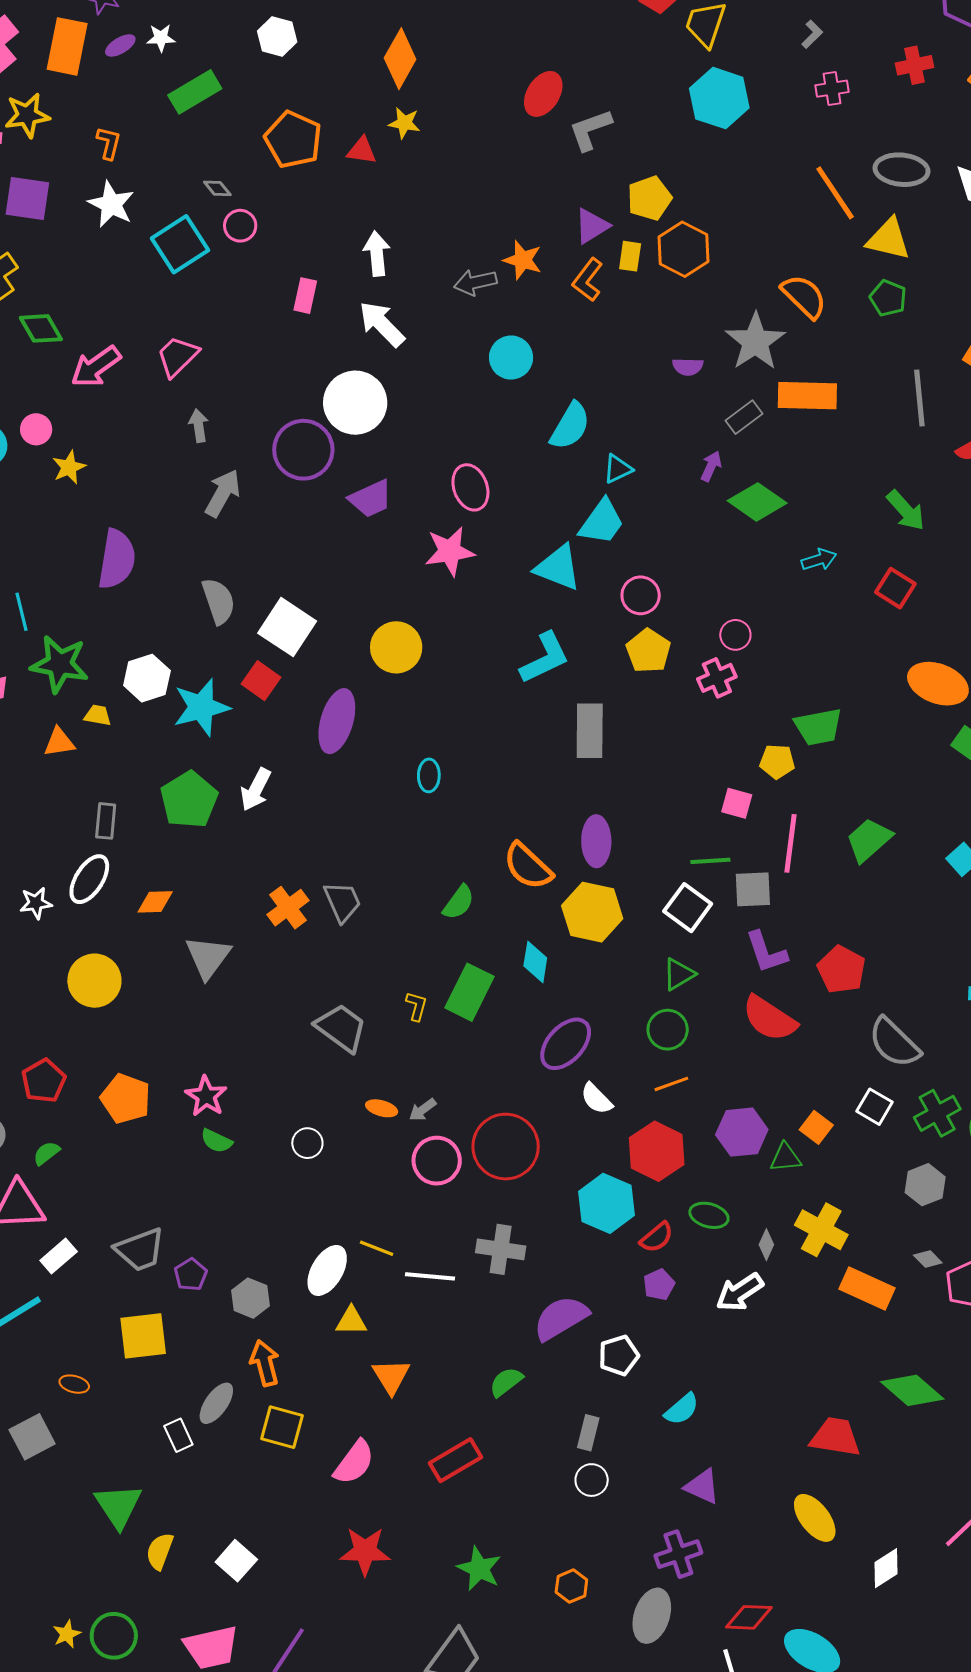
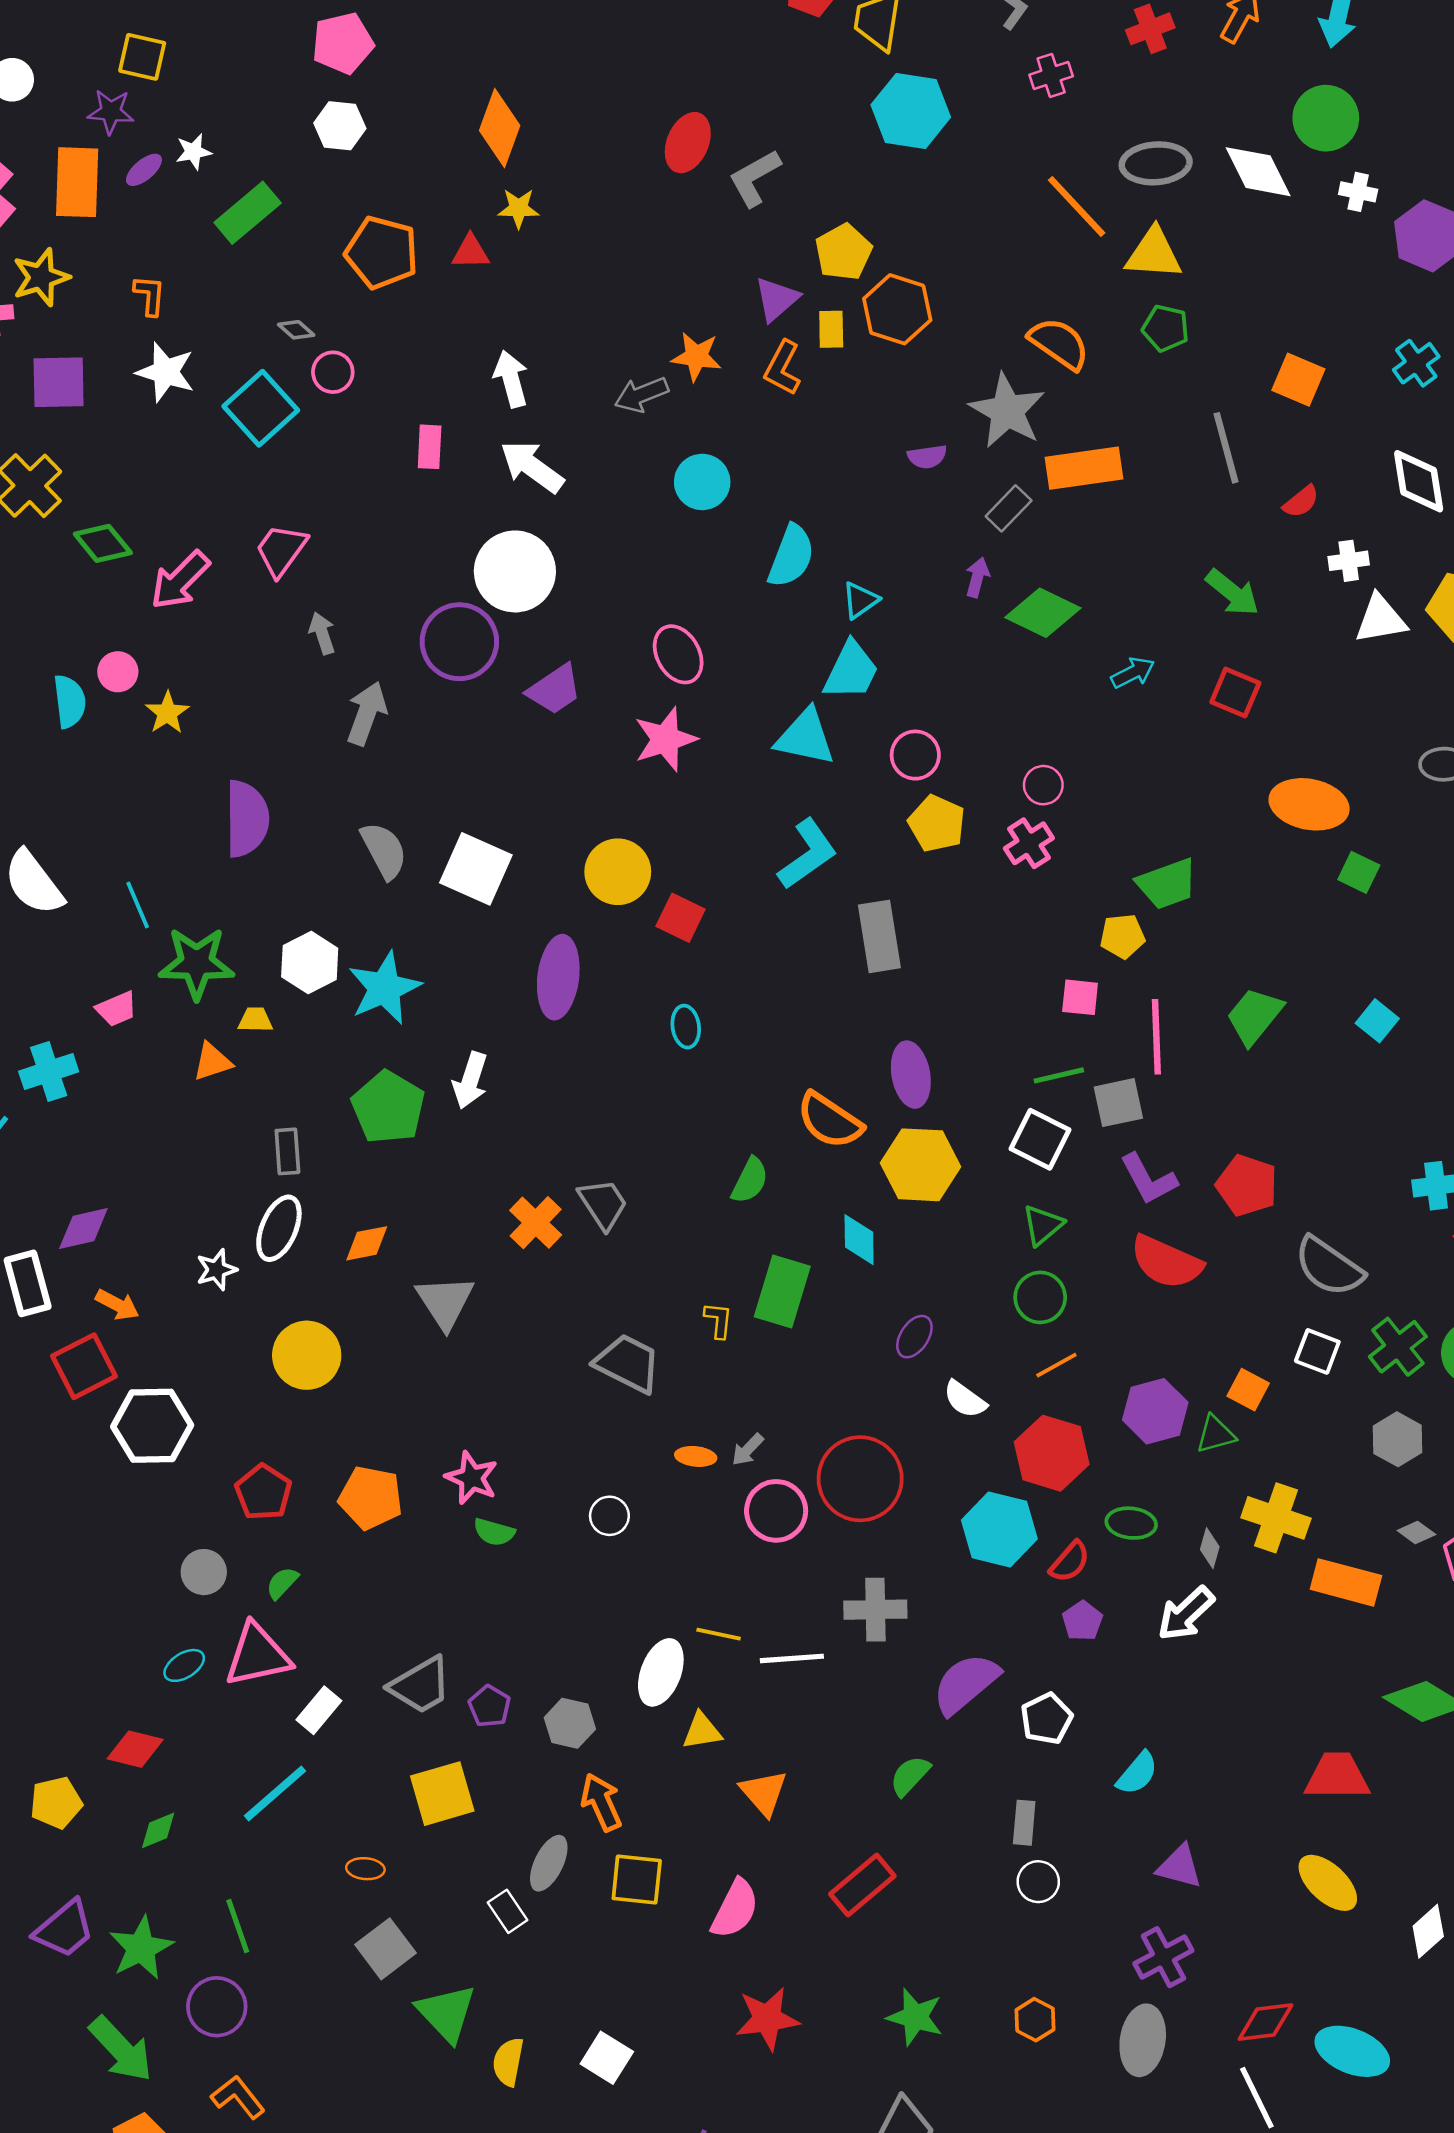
red square: (261, 681) -> (681, 918), moved
purple ellipse: (566, 1044) -> (914, 1337), size x0.6
gray square: (32, 1437) -> (386, 1949), moved

